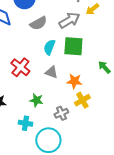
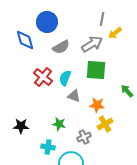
cyan semicircle: (49, 47) -> (65, 78), moved
red cross: (20, 67) -> (43, 77), moved

